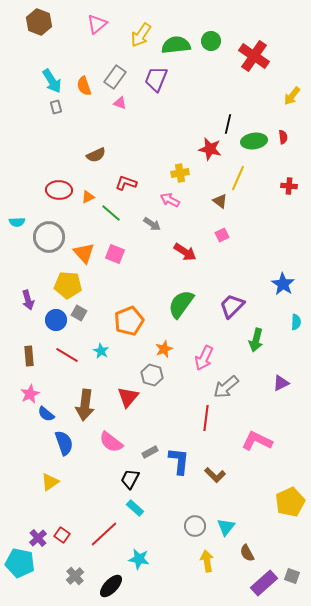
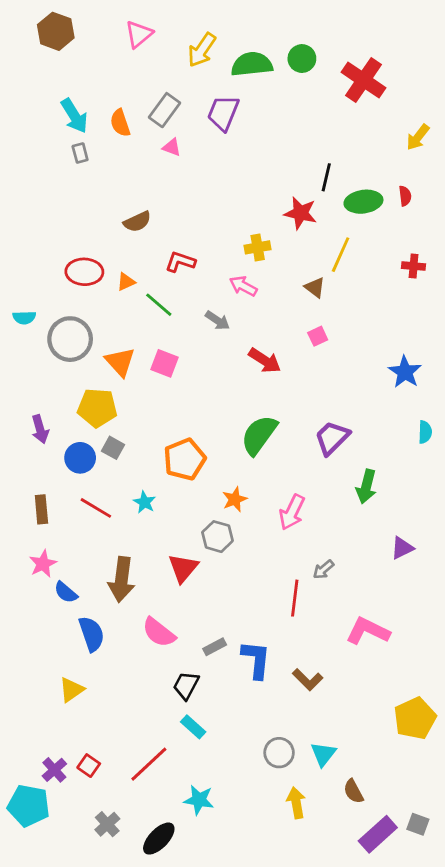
blue star: (283, 284) -> (405, 372), moved
cyan semicircle: (296, 322) -> (425, 432), moved
gray arrow: (226, 387) -> (323, 569), moved, size x0.6

